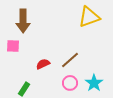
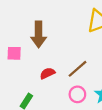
brown arrow: (23, 21) -> (39, 34), moved

